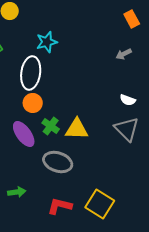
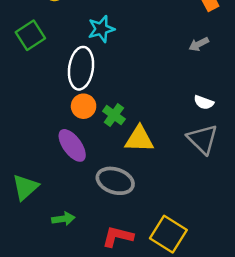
green cross: (51, 126) -> (114, 115), moved

